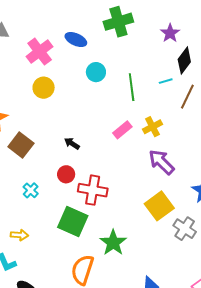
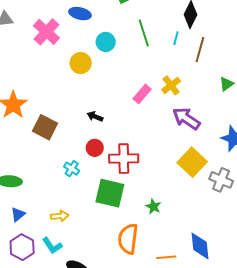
cyan line: (166, 81) -> (176, 38), turned -48
green line: (132, 87) -> (144, 33), moved
yellow circle: (44, 88) -> (81, 63), moved
cyan cross: (31, 190) -> (72, 169), moved
green star: (113, 243) -> (153, 207), size x0.6

